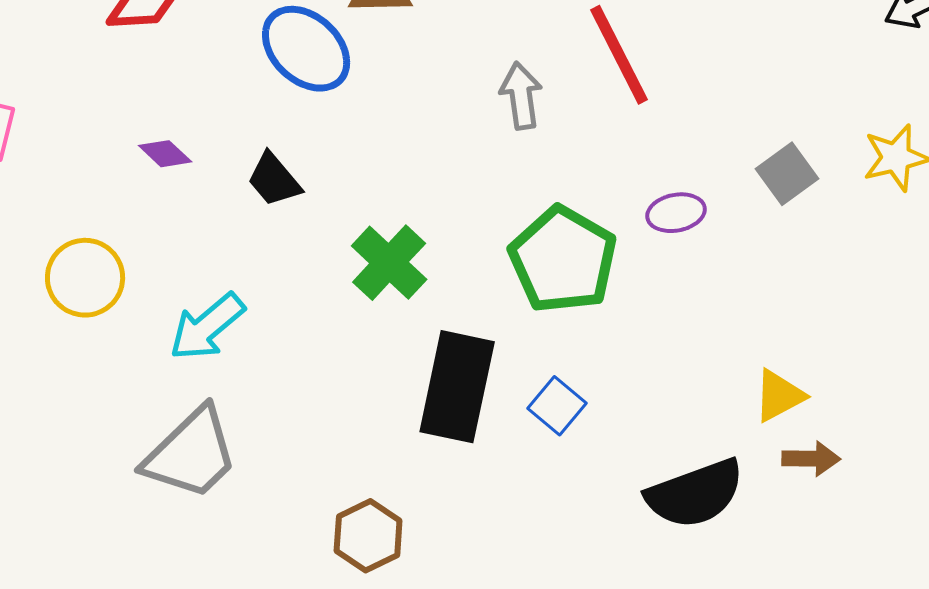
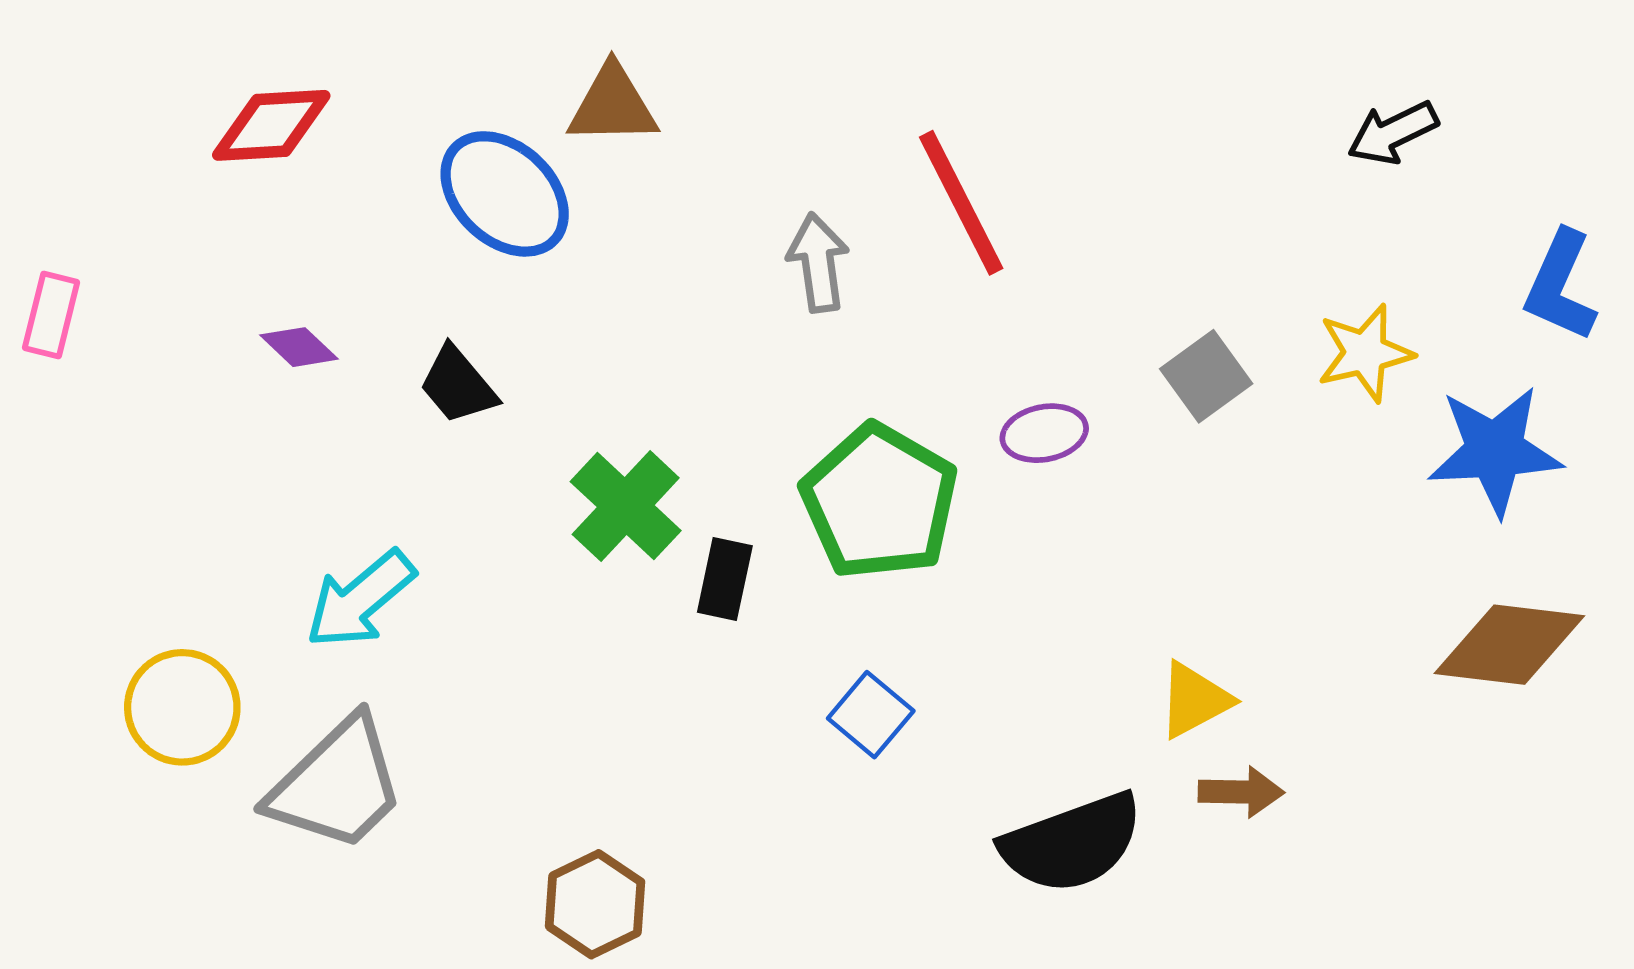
yellow circle: (85, 278) -> (182, 707), moved
black rectangle: (457, 387) -> (725, 579), moved, size x0.5

